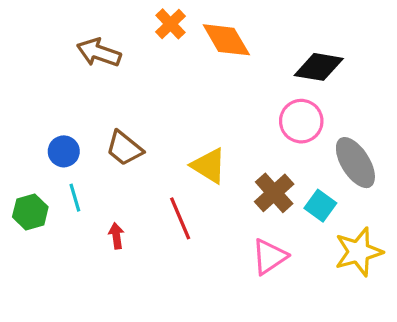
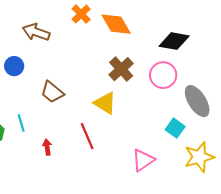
blue circle: (64, 151) -> (14, 66), moved
brown cross: (274, 193) -> (121, 69), moved

